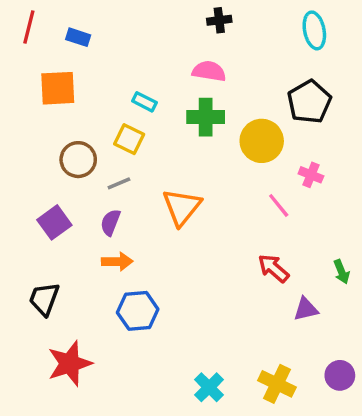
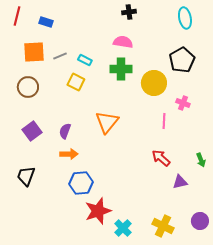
brown circle: (78, 160) -> (28, 87), moved
gray line: (119, 183) -> (60, 56), moved
pink line: (279, 205) -> (164, 121), turned 42
red star: (70, 363) -> (98, 211), moved

